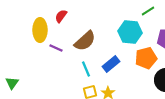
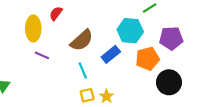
purple line: (56, 48) -> (42, 55), moved
blue rectangle: (111, 64) -> (111, 54), moved

